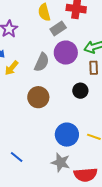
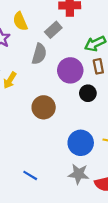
yellow semicircle: (44, 12) -> (20, 21), moved
purple circle: (66, 53) -> (70, 70), moved
gray semicircle: (42, 62) -> (39, 54), moved

